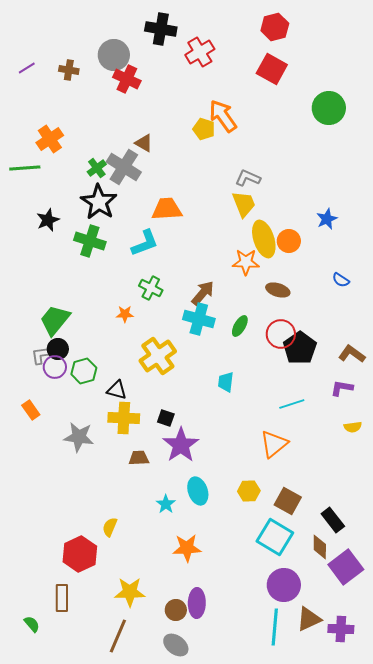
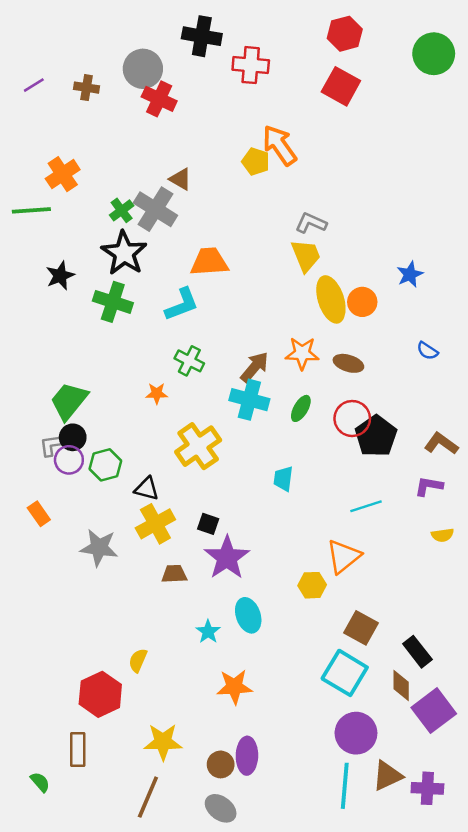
red cross: (200, 52) -> (251, 65), turned 36
green circle: (329, 108) -> (434, 54), moved
orange star: (246, 262) -> (302, 353), moved
yellow cross: (124, 418) -> (155, 524), turned -32
yellow hexagon: (249, 491) -> (312, 585), moved

